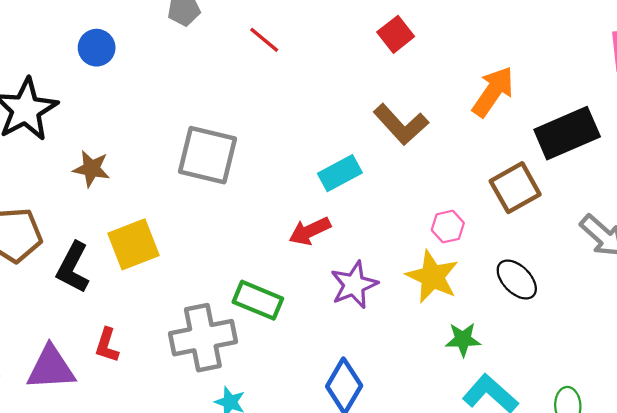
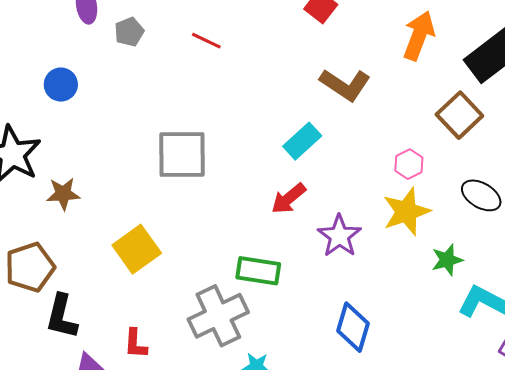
brown star: (91, 169) -> (63, 194), moved
black L-shape: (73, 267) -> (62, 316), moved
yellow star: (432, 277) -> (406, 212), turned -30

